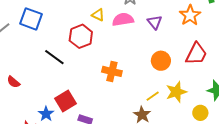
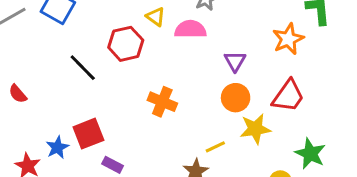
purple triangle: (155, 22) -> (235, 61), moved
yellow star: (176, 92) -> (255, 129), moved

